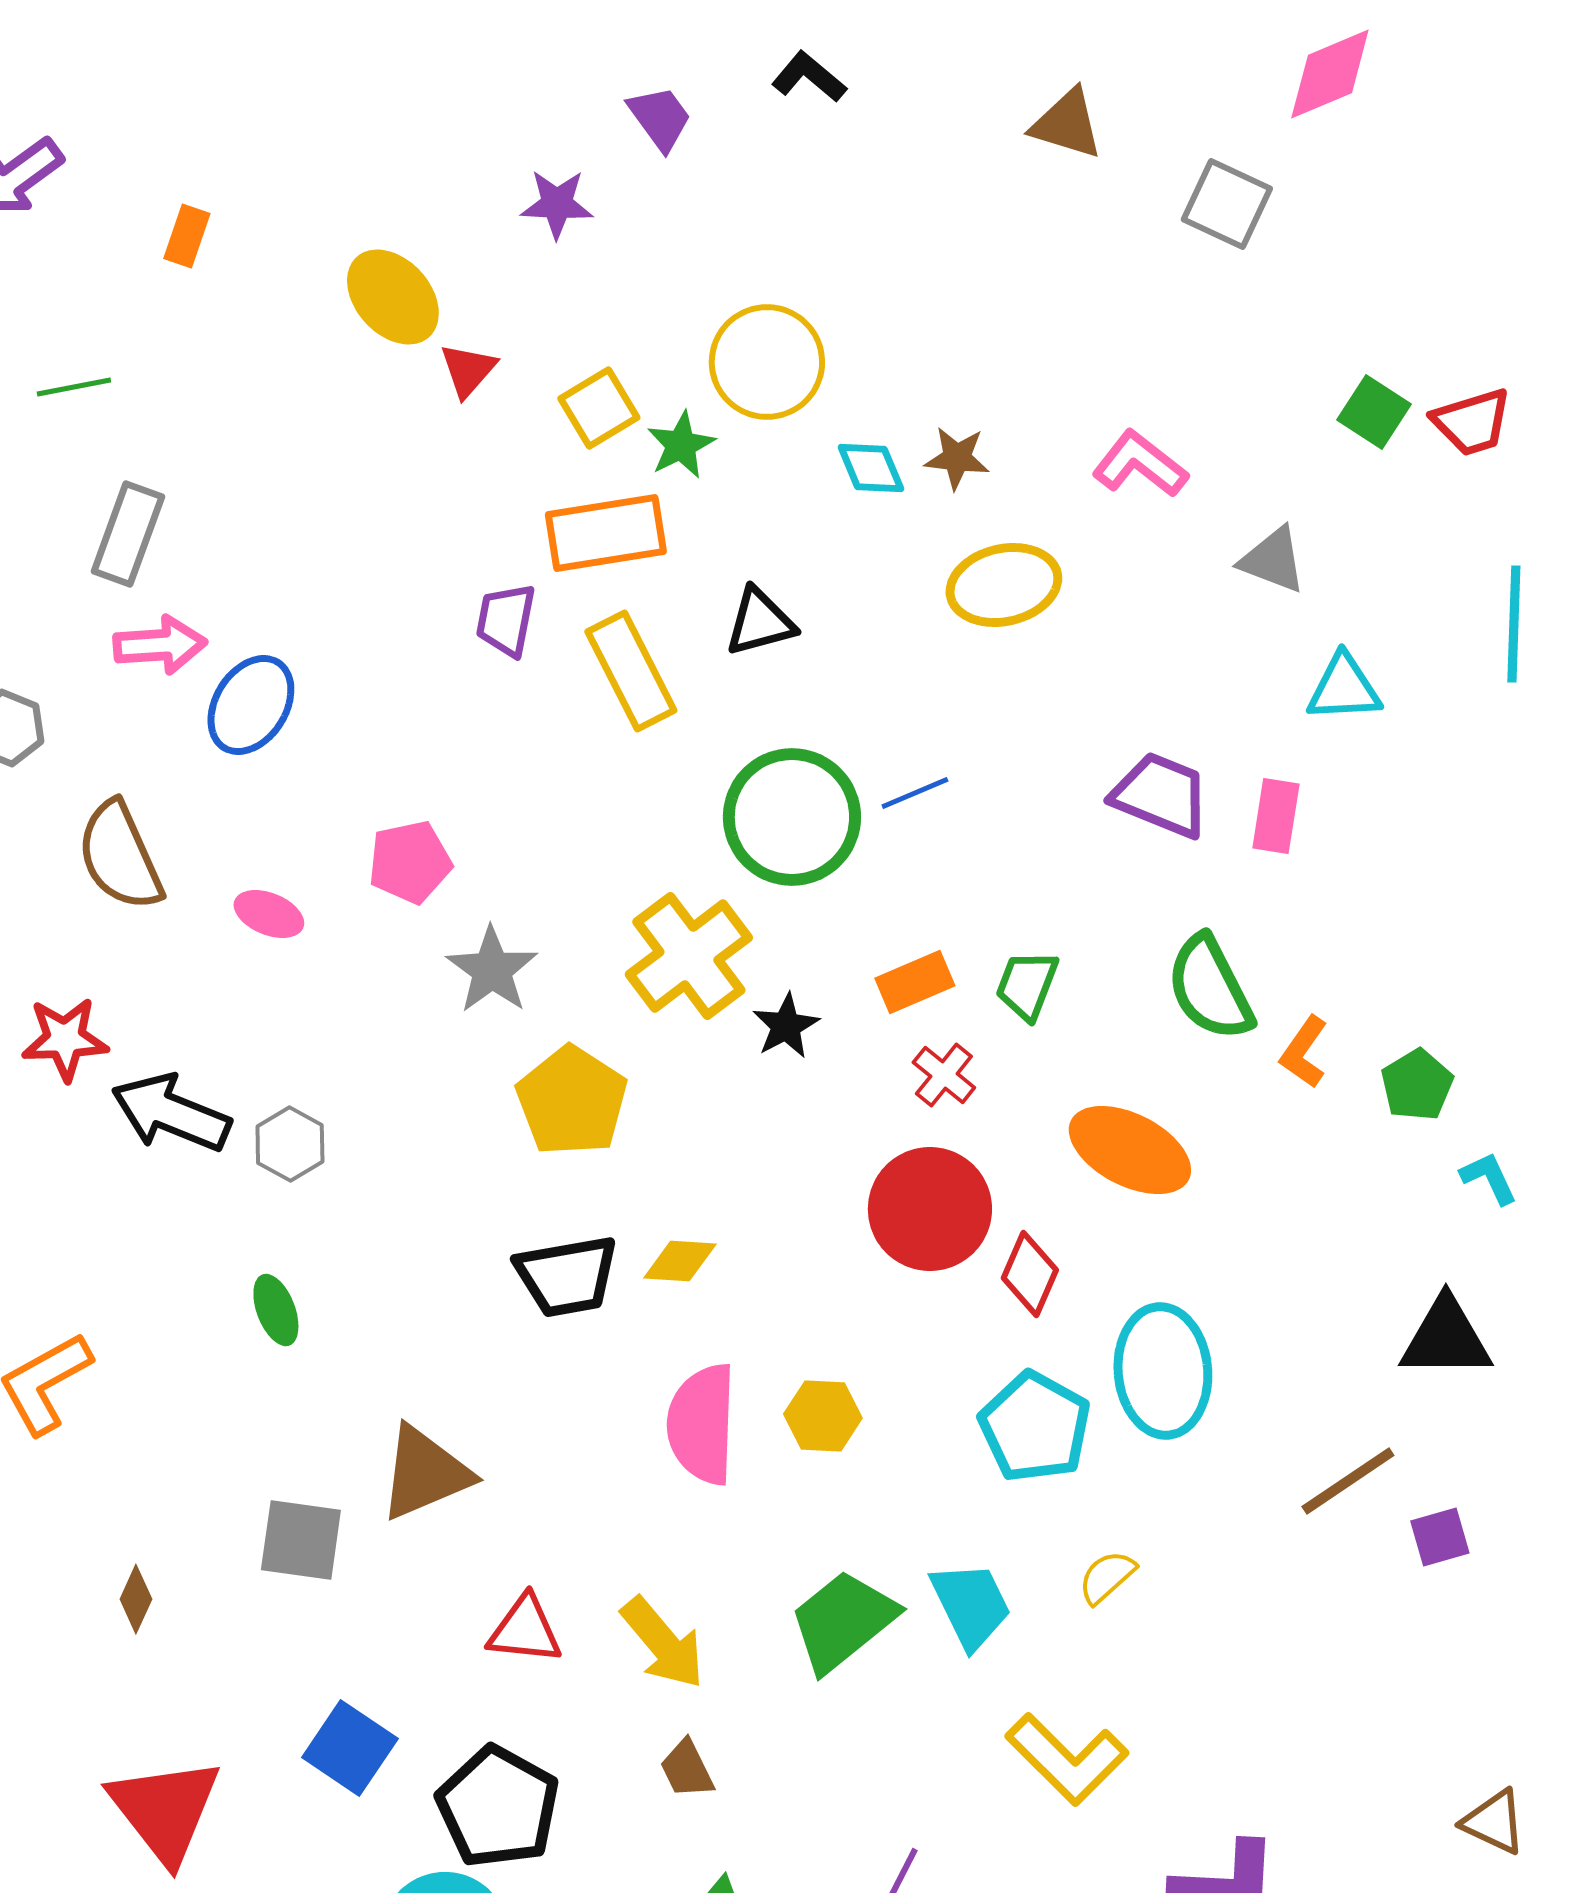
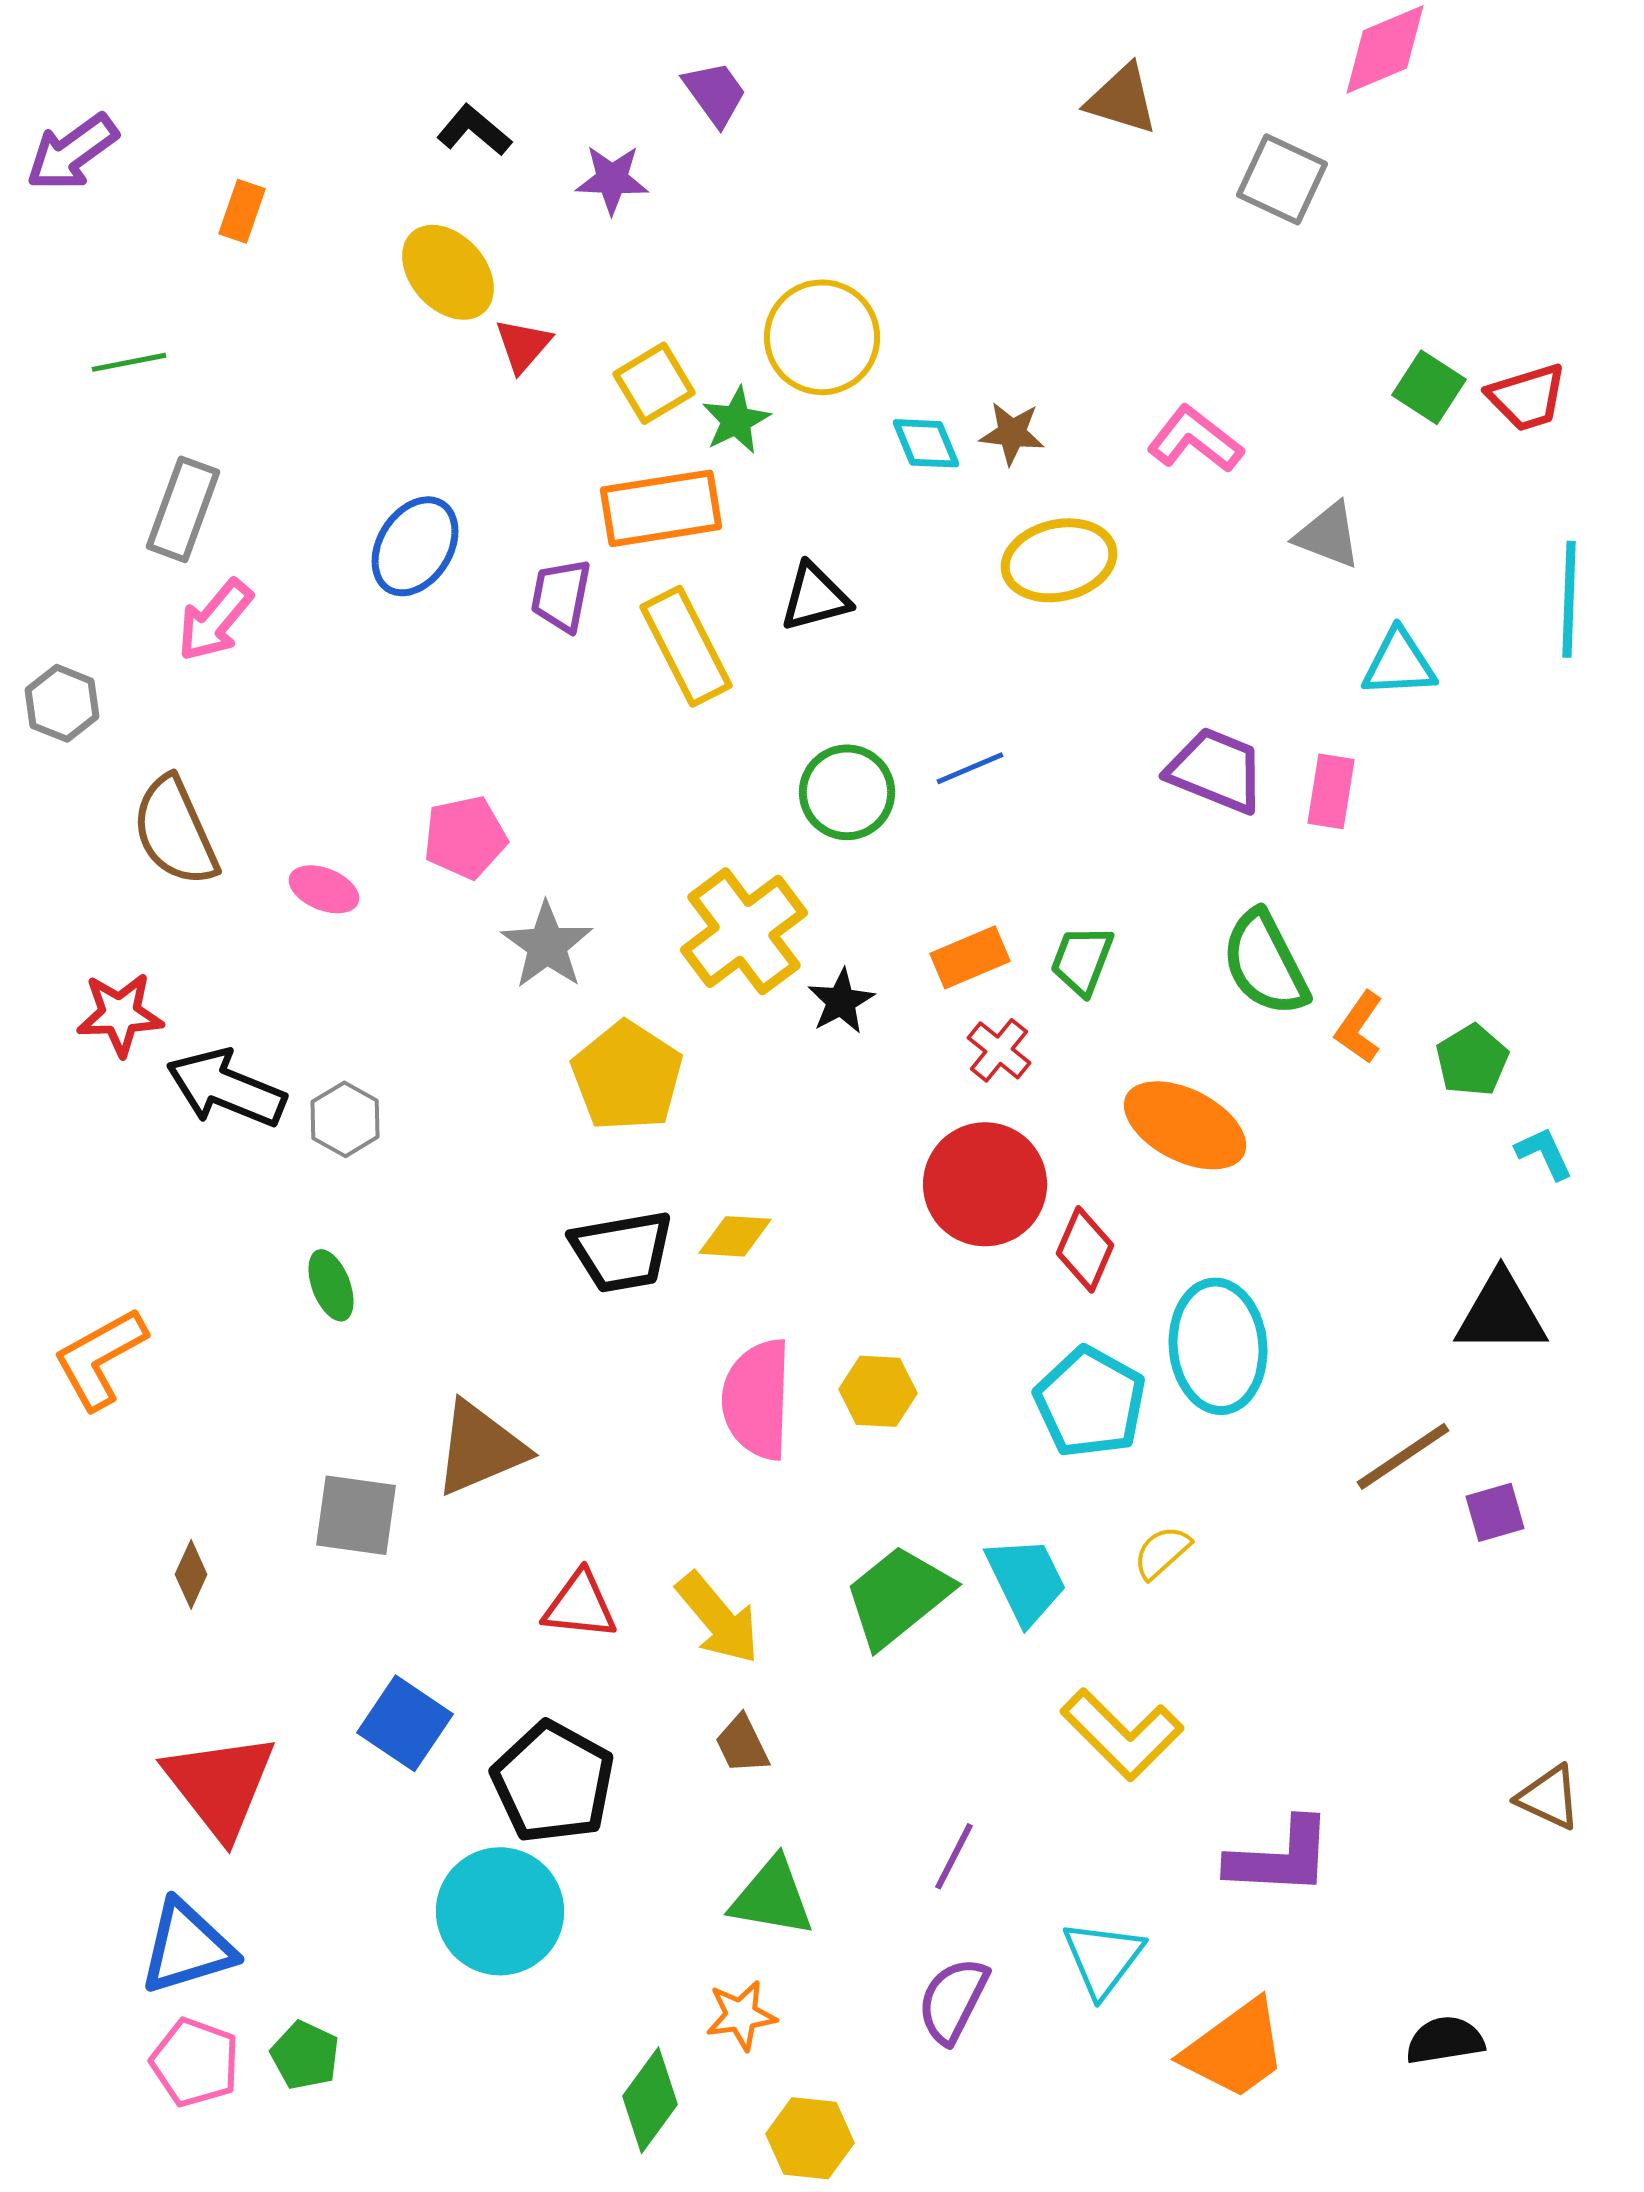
black L-shape: (809, 77) -> (474, 130), moved
pink arrow: (160, 645) -> (215, 620), turned 134
blue ellipse: (251, 705) -> (415, 546), moved
green circle: (792, 817) -> (847, 792), size x0.7

